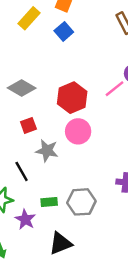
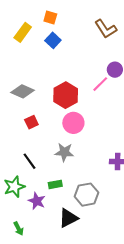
gray star: (47, 151) -> (64, 152), moved
gray hexagon: (81, 202) -> (87, 195), moved

